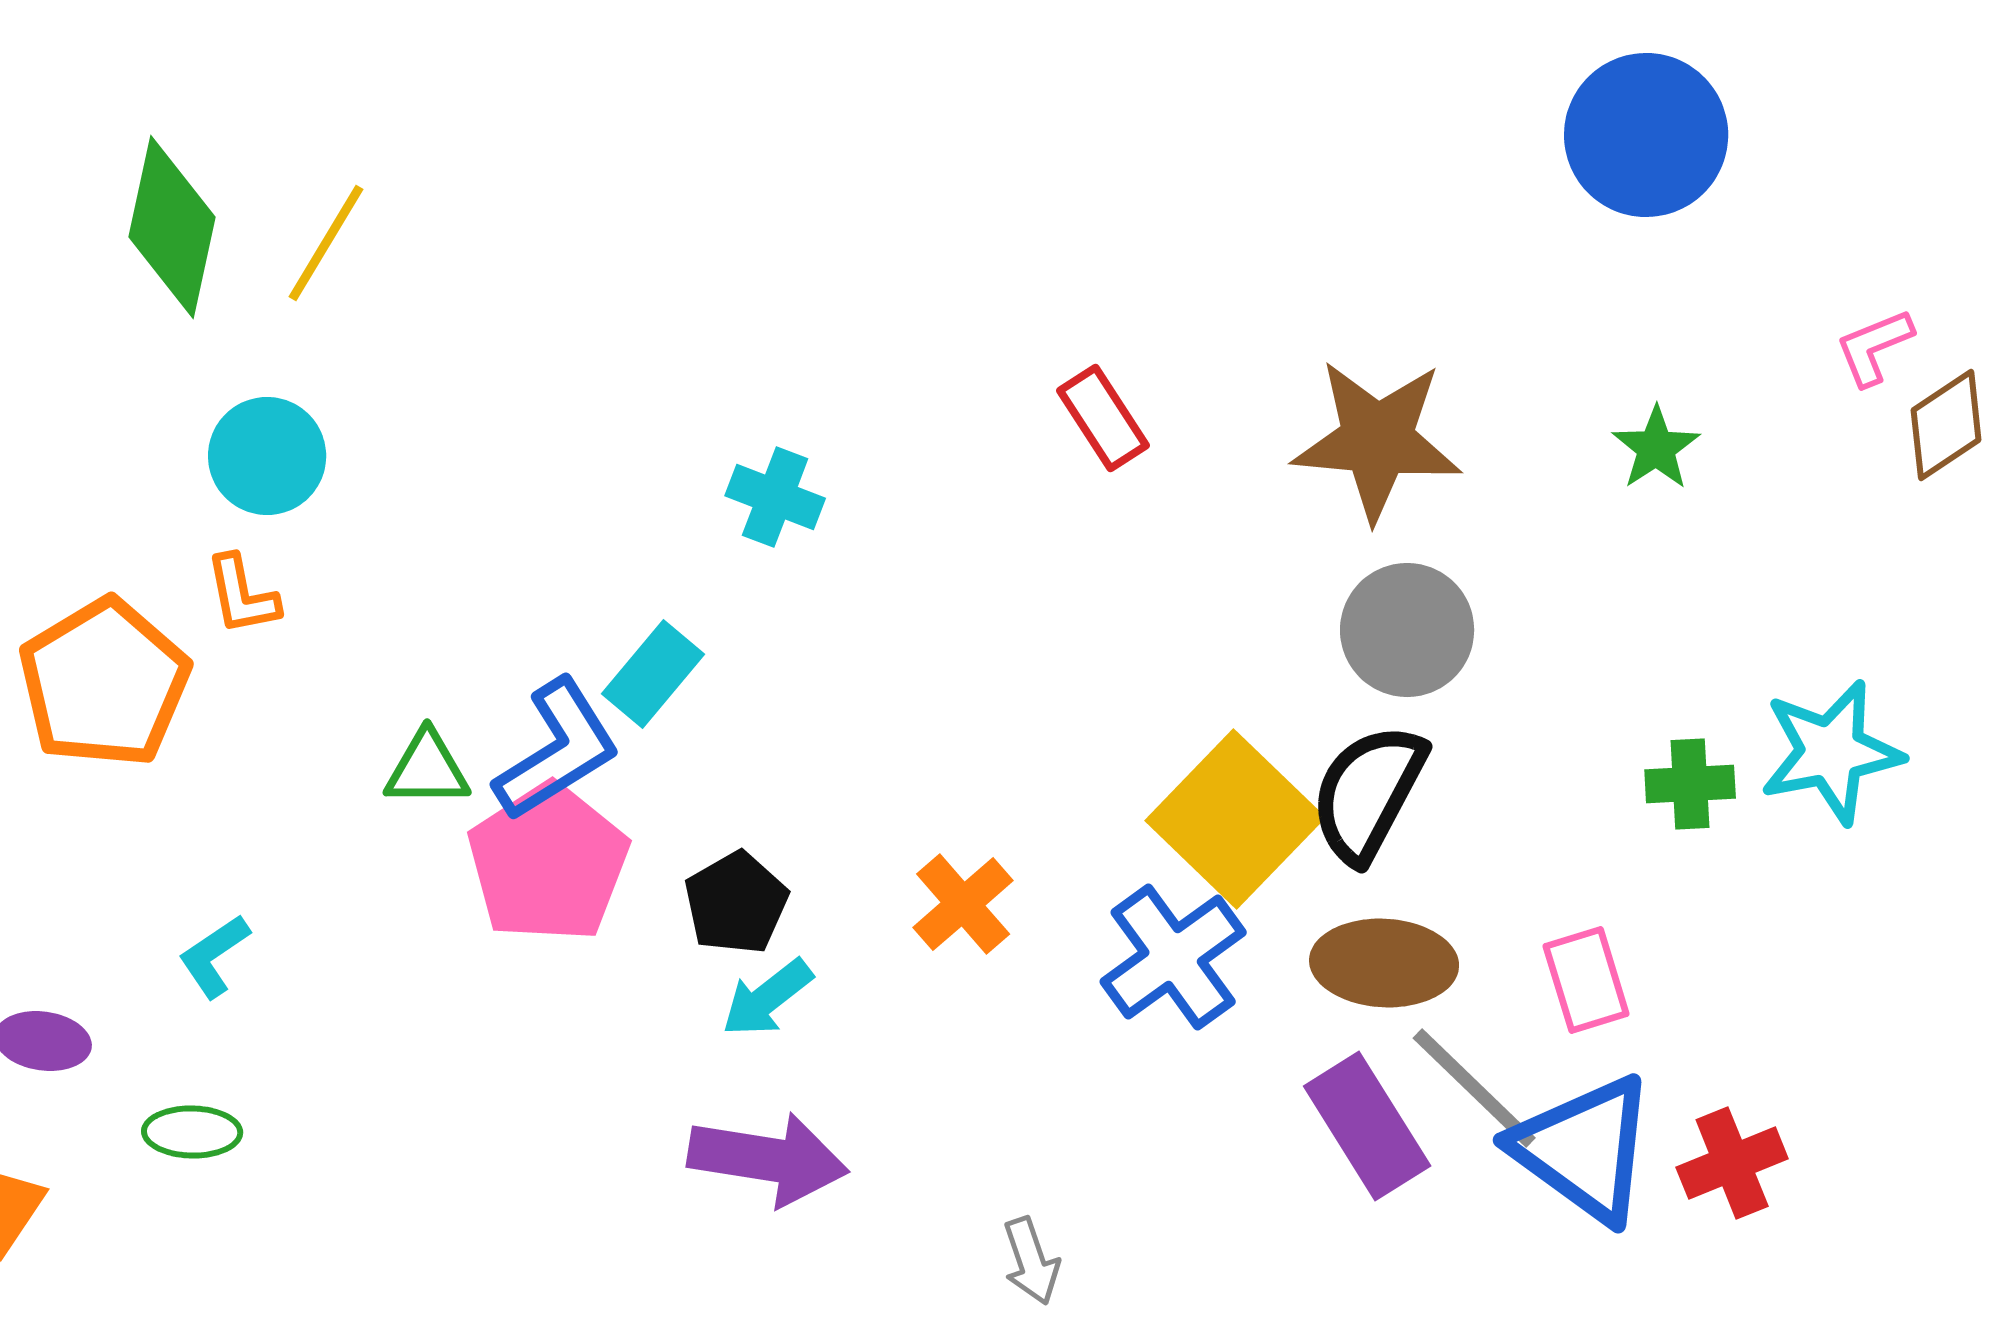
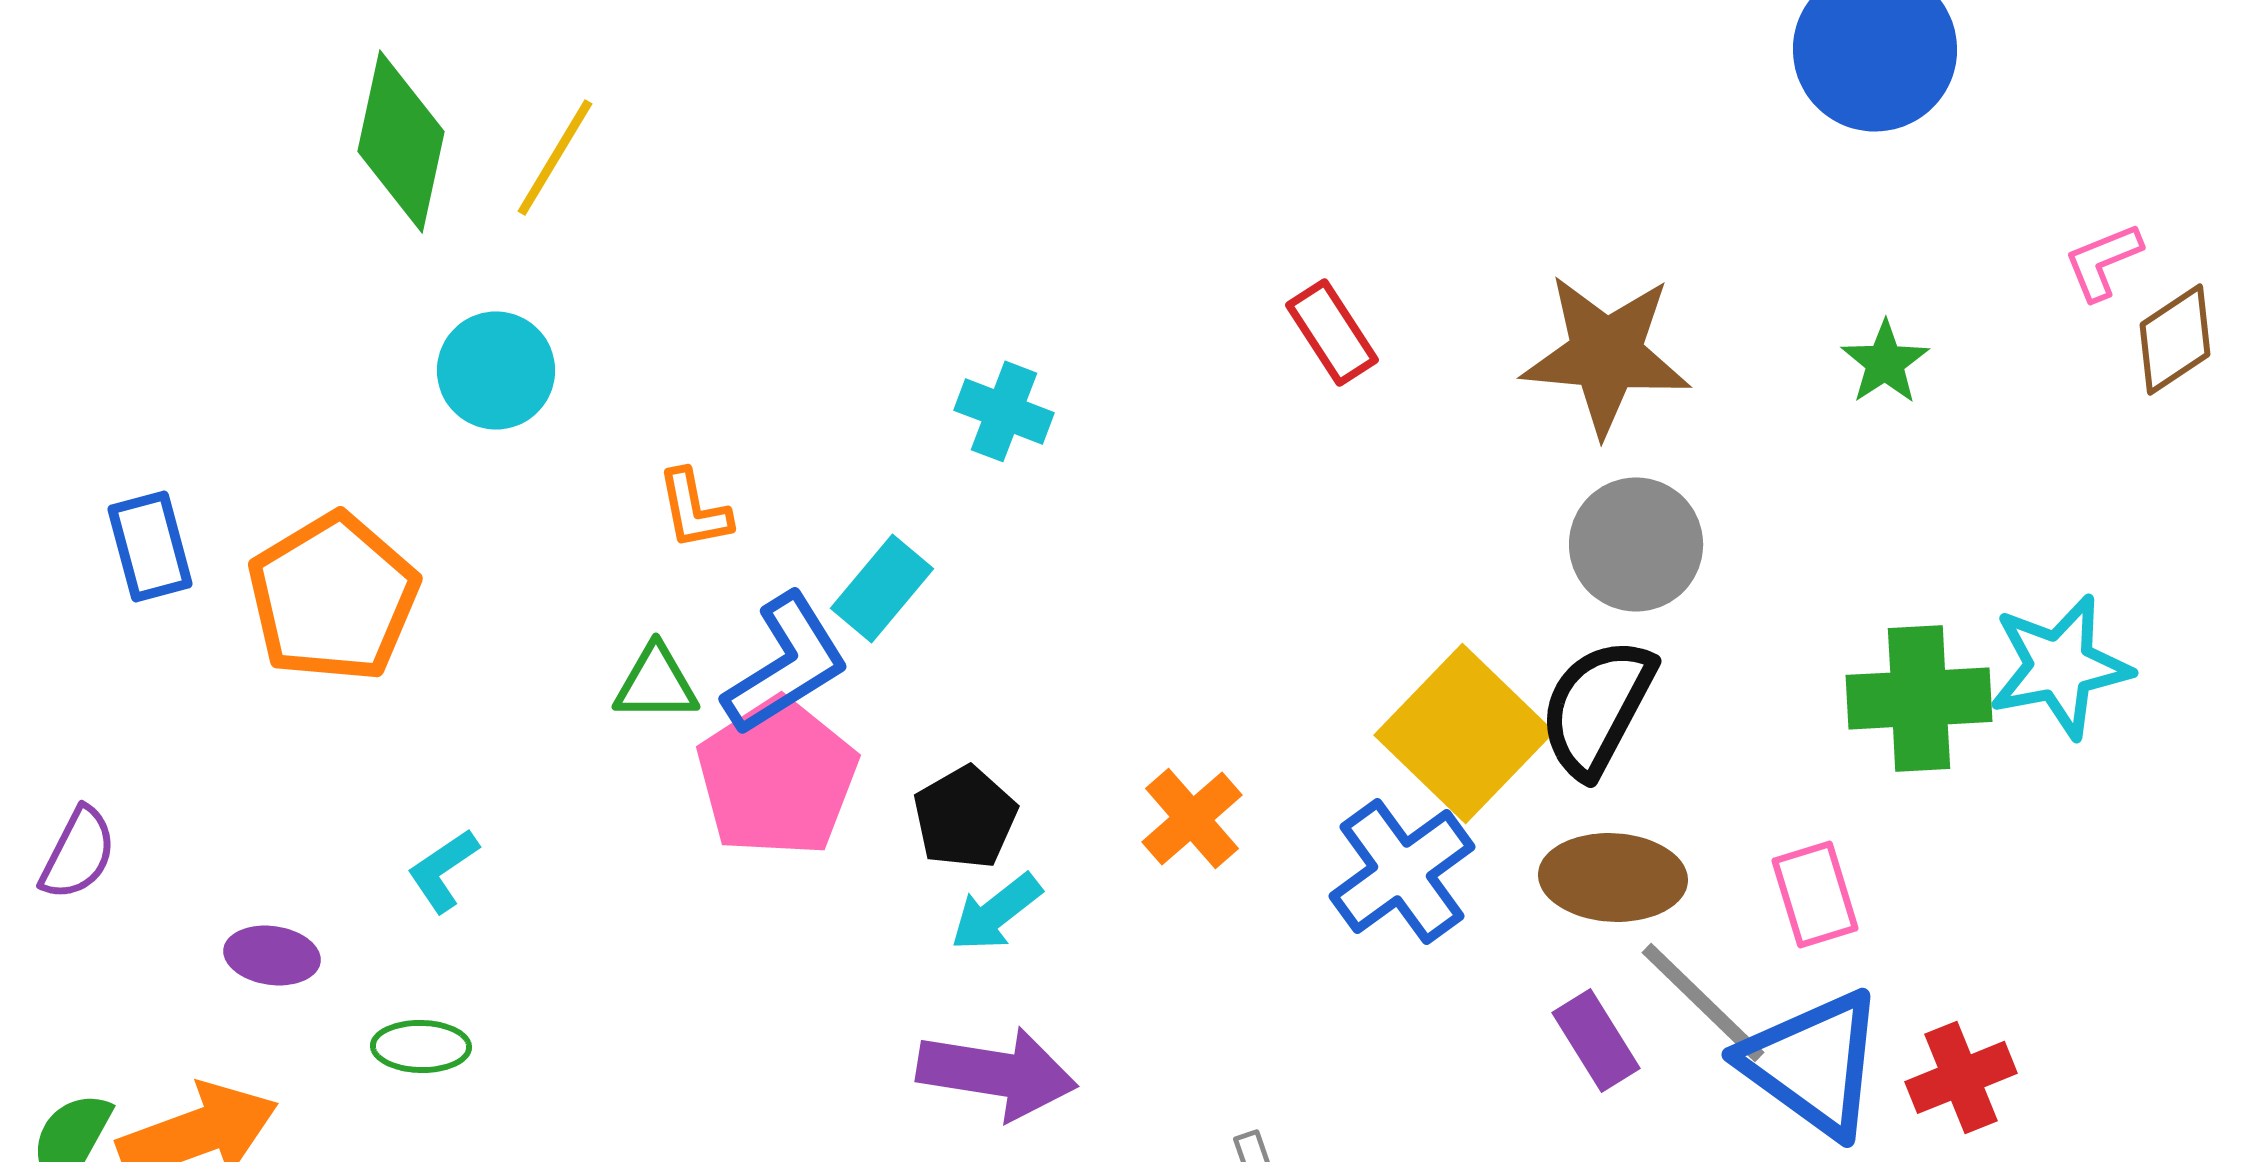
orange L-shape: (242, 595) -> (694, 509), moved
green cross: (1690, 784) -> (1919, 698), size x1.6
purple rectangle: (1367, 1126) -> (1596, 1040), size x0.7

